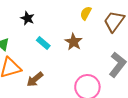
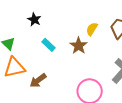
yellow semicircle: (86, 13) -> (92, 29), moved

